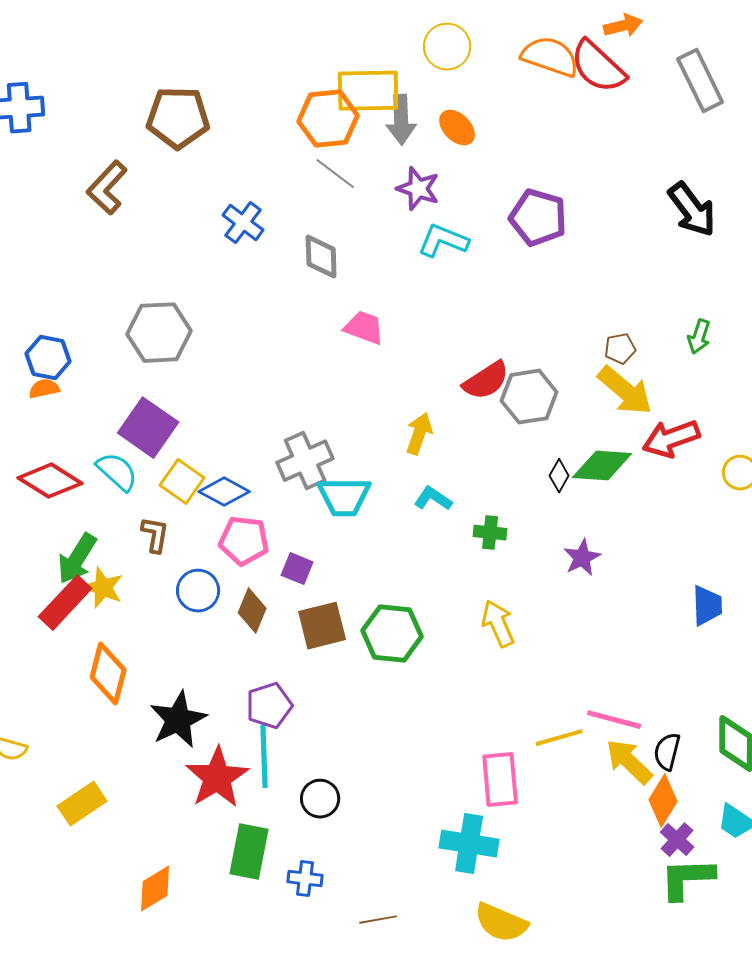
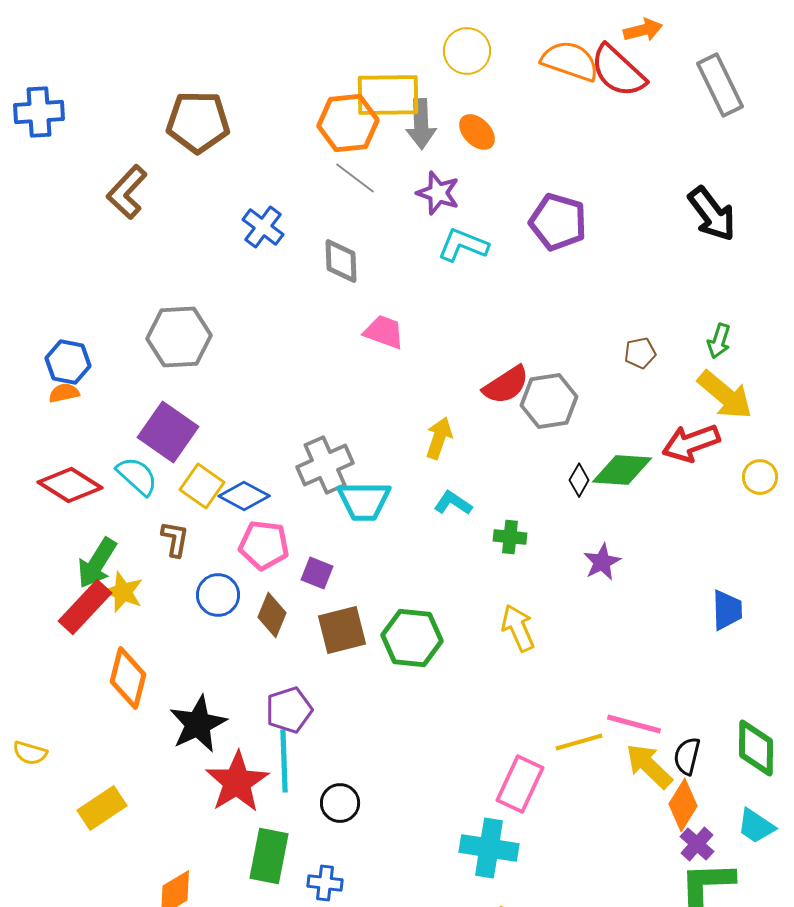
yellow arrow: (625, 391) -> (725, 395), moved
pink rectangle: (500, 780) -> (520, 784), turned 30

